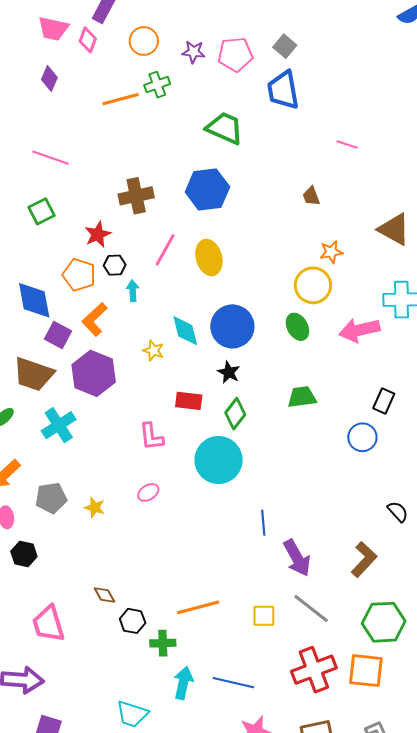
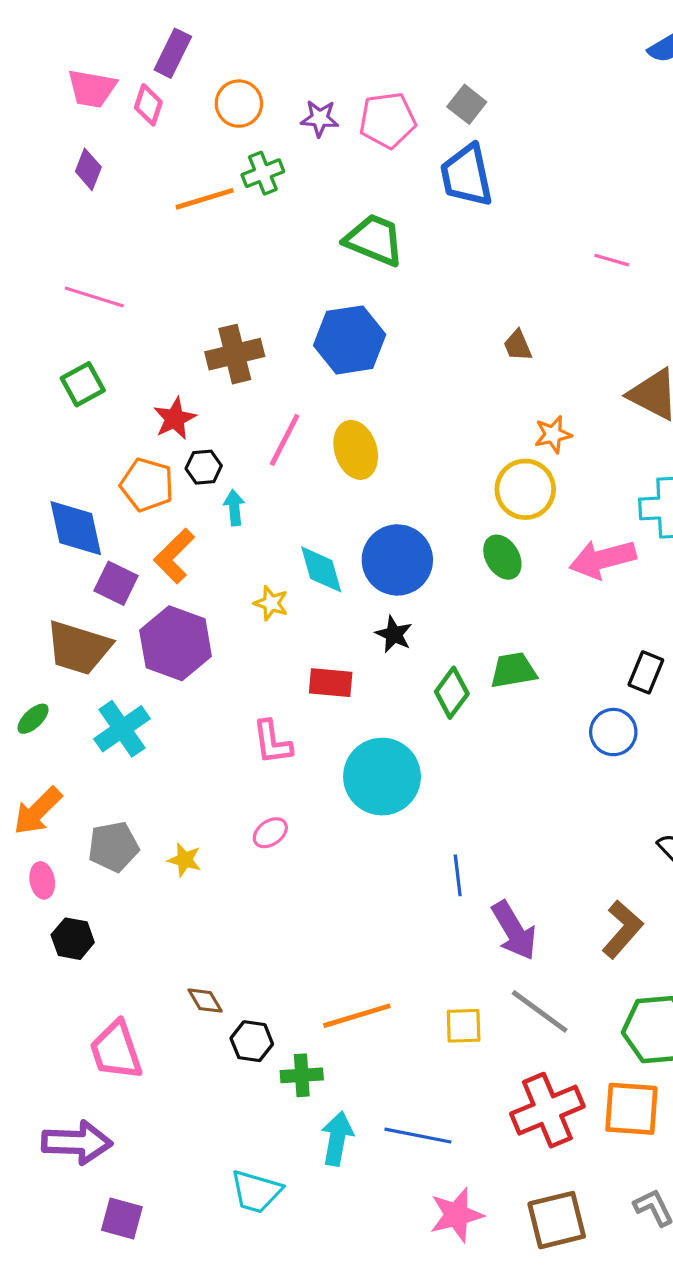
pink line: (347, 145) -> (612, 260), moved
green diamond: (235, 414) -> (452, 693), moved

